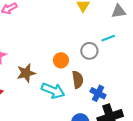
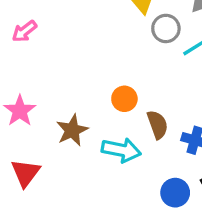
gray circle: (89, 51) -> (166, 28), moved

